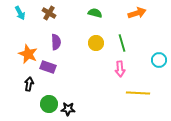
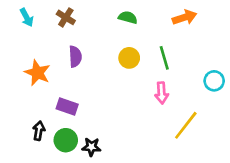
purple rectangle: (48, 67) -> (67, 106), moved
black arrow: (29, 84) -> (39, 131), moved
yellow line: (138, 93) -> (186, 125), turned -55

